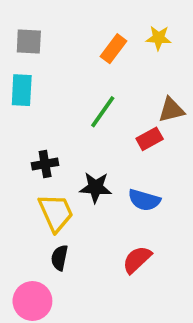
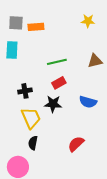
orange rectangle: (114, 49) -> (36, 27), moved, turned 49
green line: (103, 112) -> (57, 62), turned 42
red rectangle: (150, 139) -> (59, 83), moved
blue semicircle: (144, 200) -> (88, 102), moved

